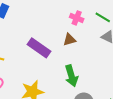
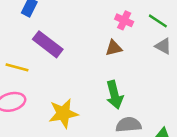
purple rectangle: (39, 48) -> (48, 44), moved

